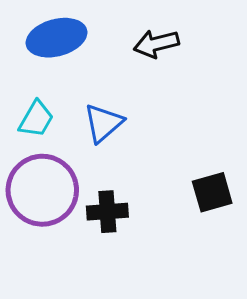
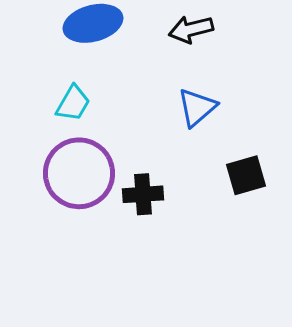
blue triangle: (103, 123) -> (197, 107), moved

